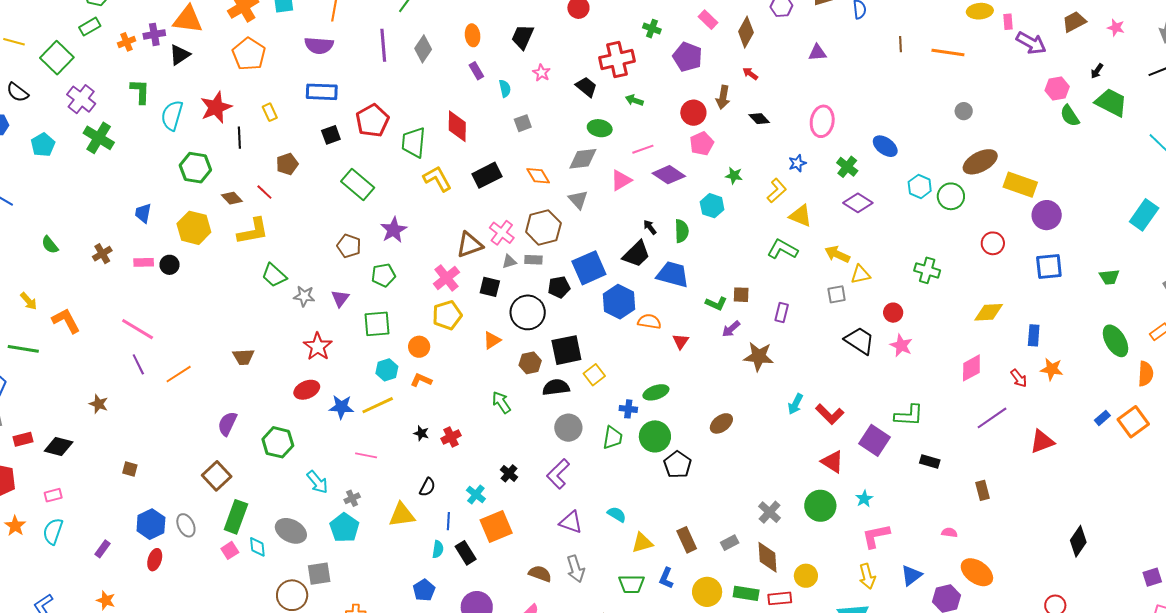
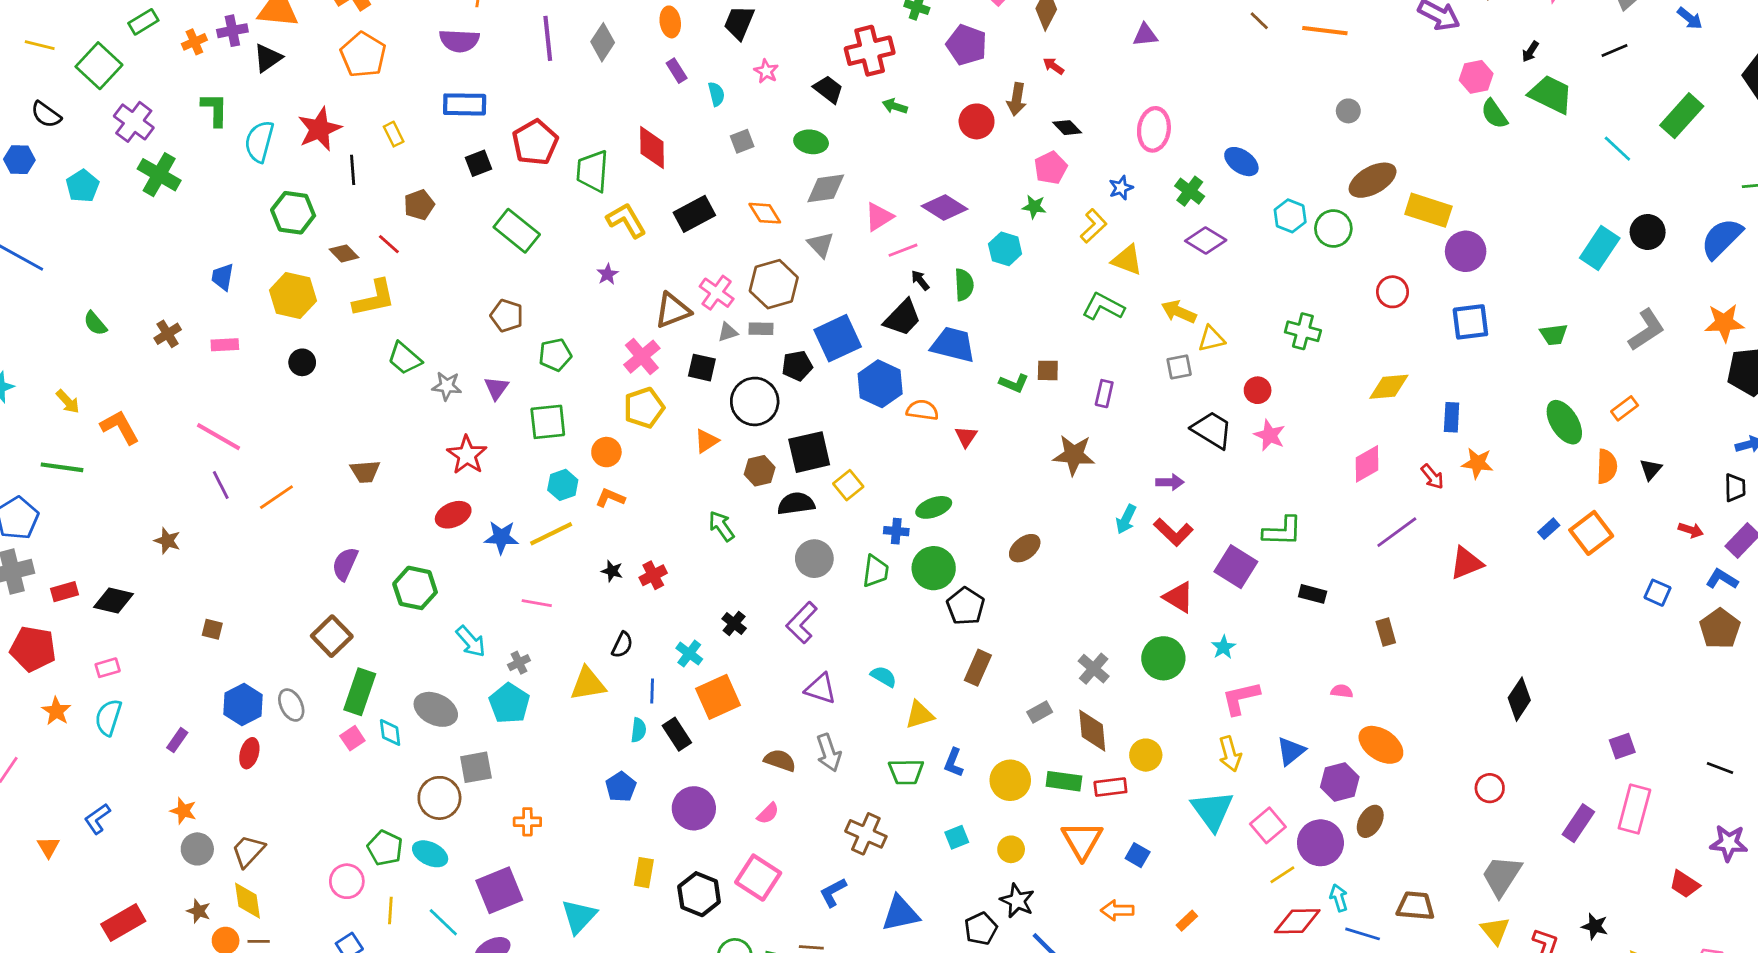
brown line: (901, 44) -> (1259, 21), turned -42
green ellipse: (600, 128) -> (811, 142), moved
pink pentagon: (702, 144) -> (1051, 168), moved
pink line: (643, 149) -> (903, 250), moved
purple star: (394, 230) -> (608, 274), moved, size x0.6
black circle: (170, 265) -> (302, 362), moved
purple arrow: (731, 329) -> (1170, 482), moved, turned -138
brown rectangle: (687, 540) -> (978, 668), moved, turned 50

